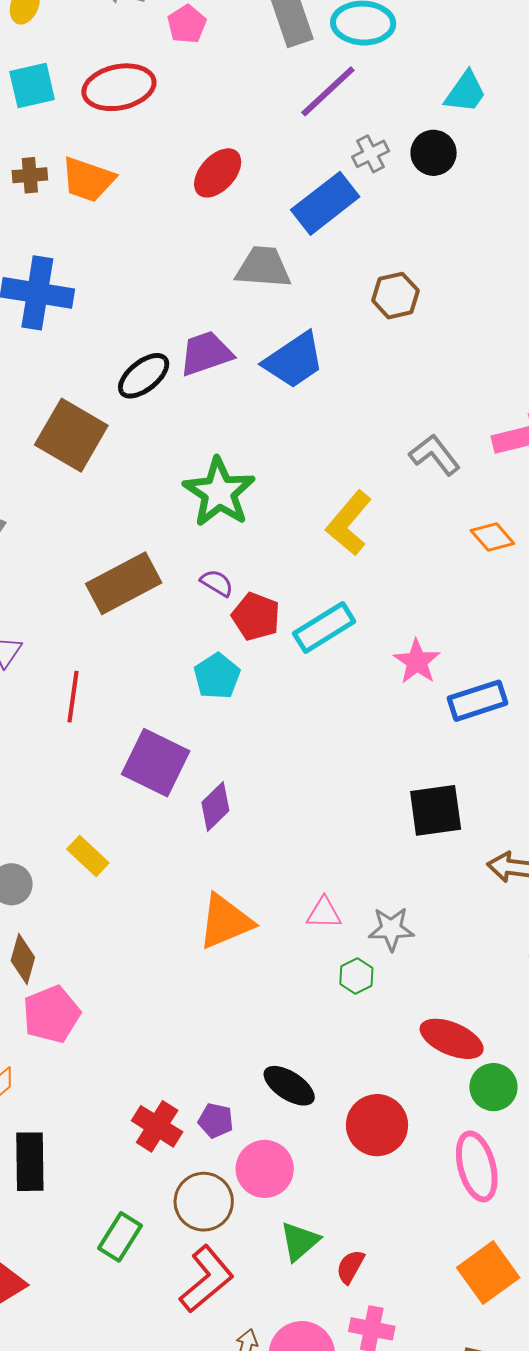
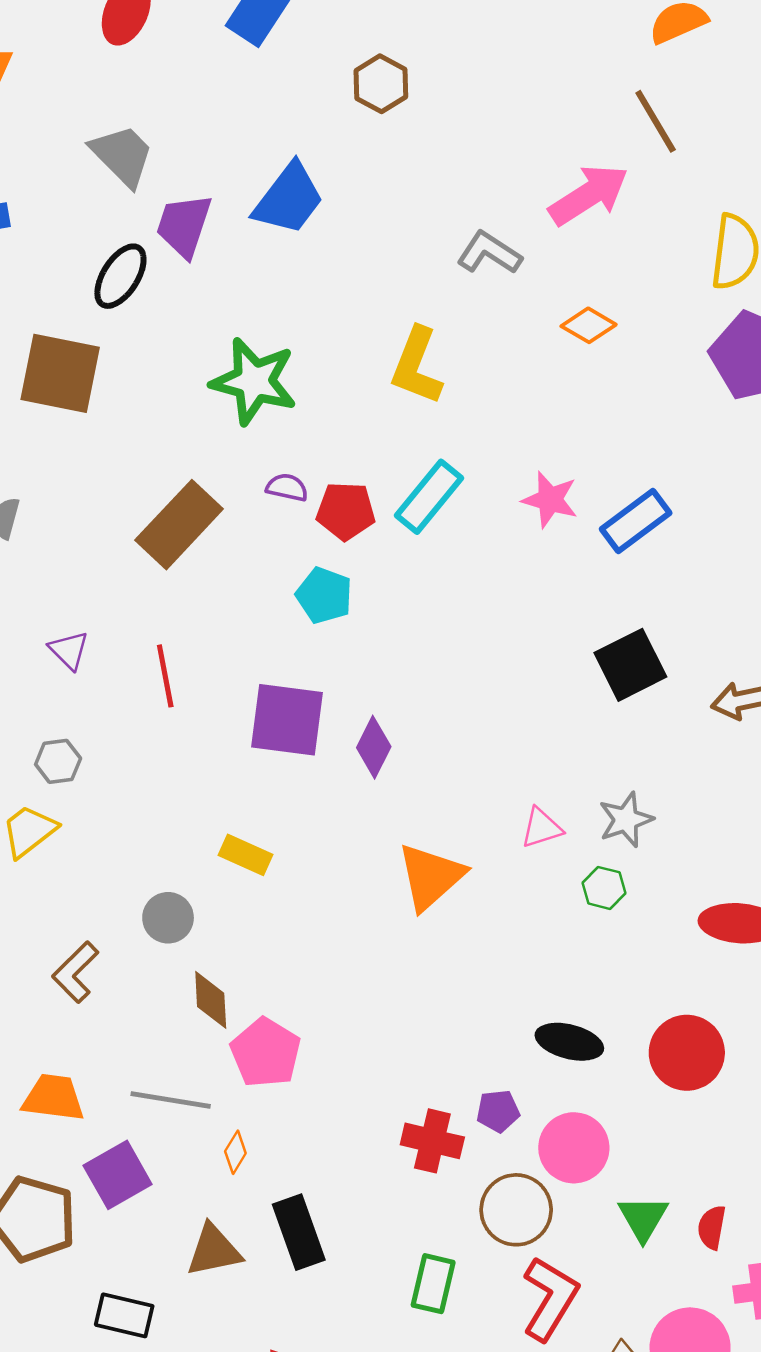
gray trapezoid: (263, 267) -> (122, 155), moved, turned 60
purple trapezoid: (206, 353) -> (184, 226), turned -34

